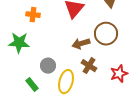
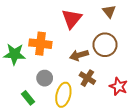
orange cross: (33, 15) -> (40, 44), moved, size x1.5
red star: (119, 74) -> (119, 86), turned -30

